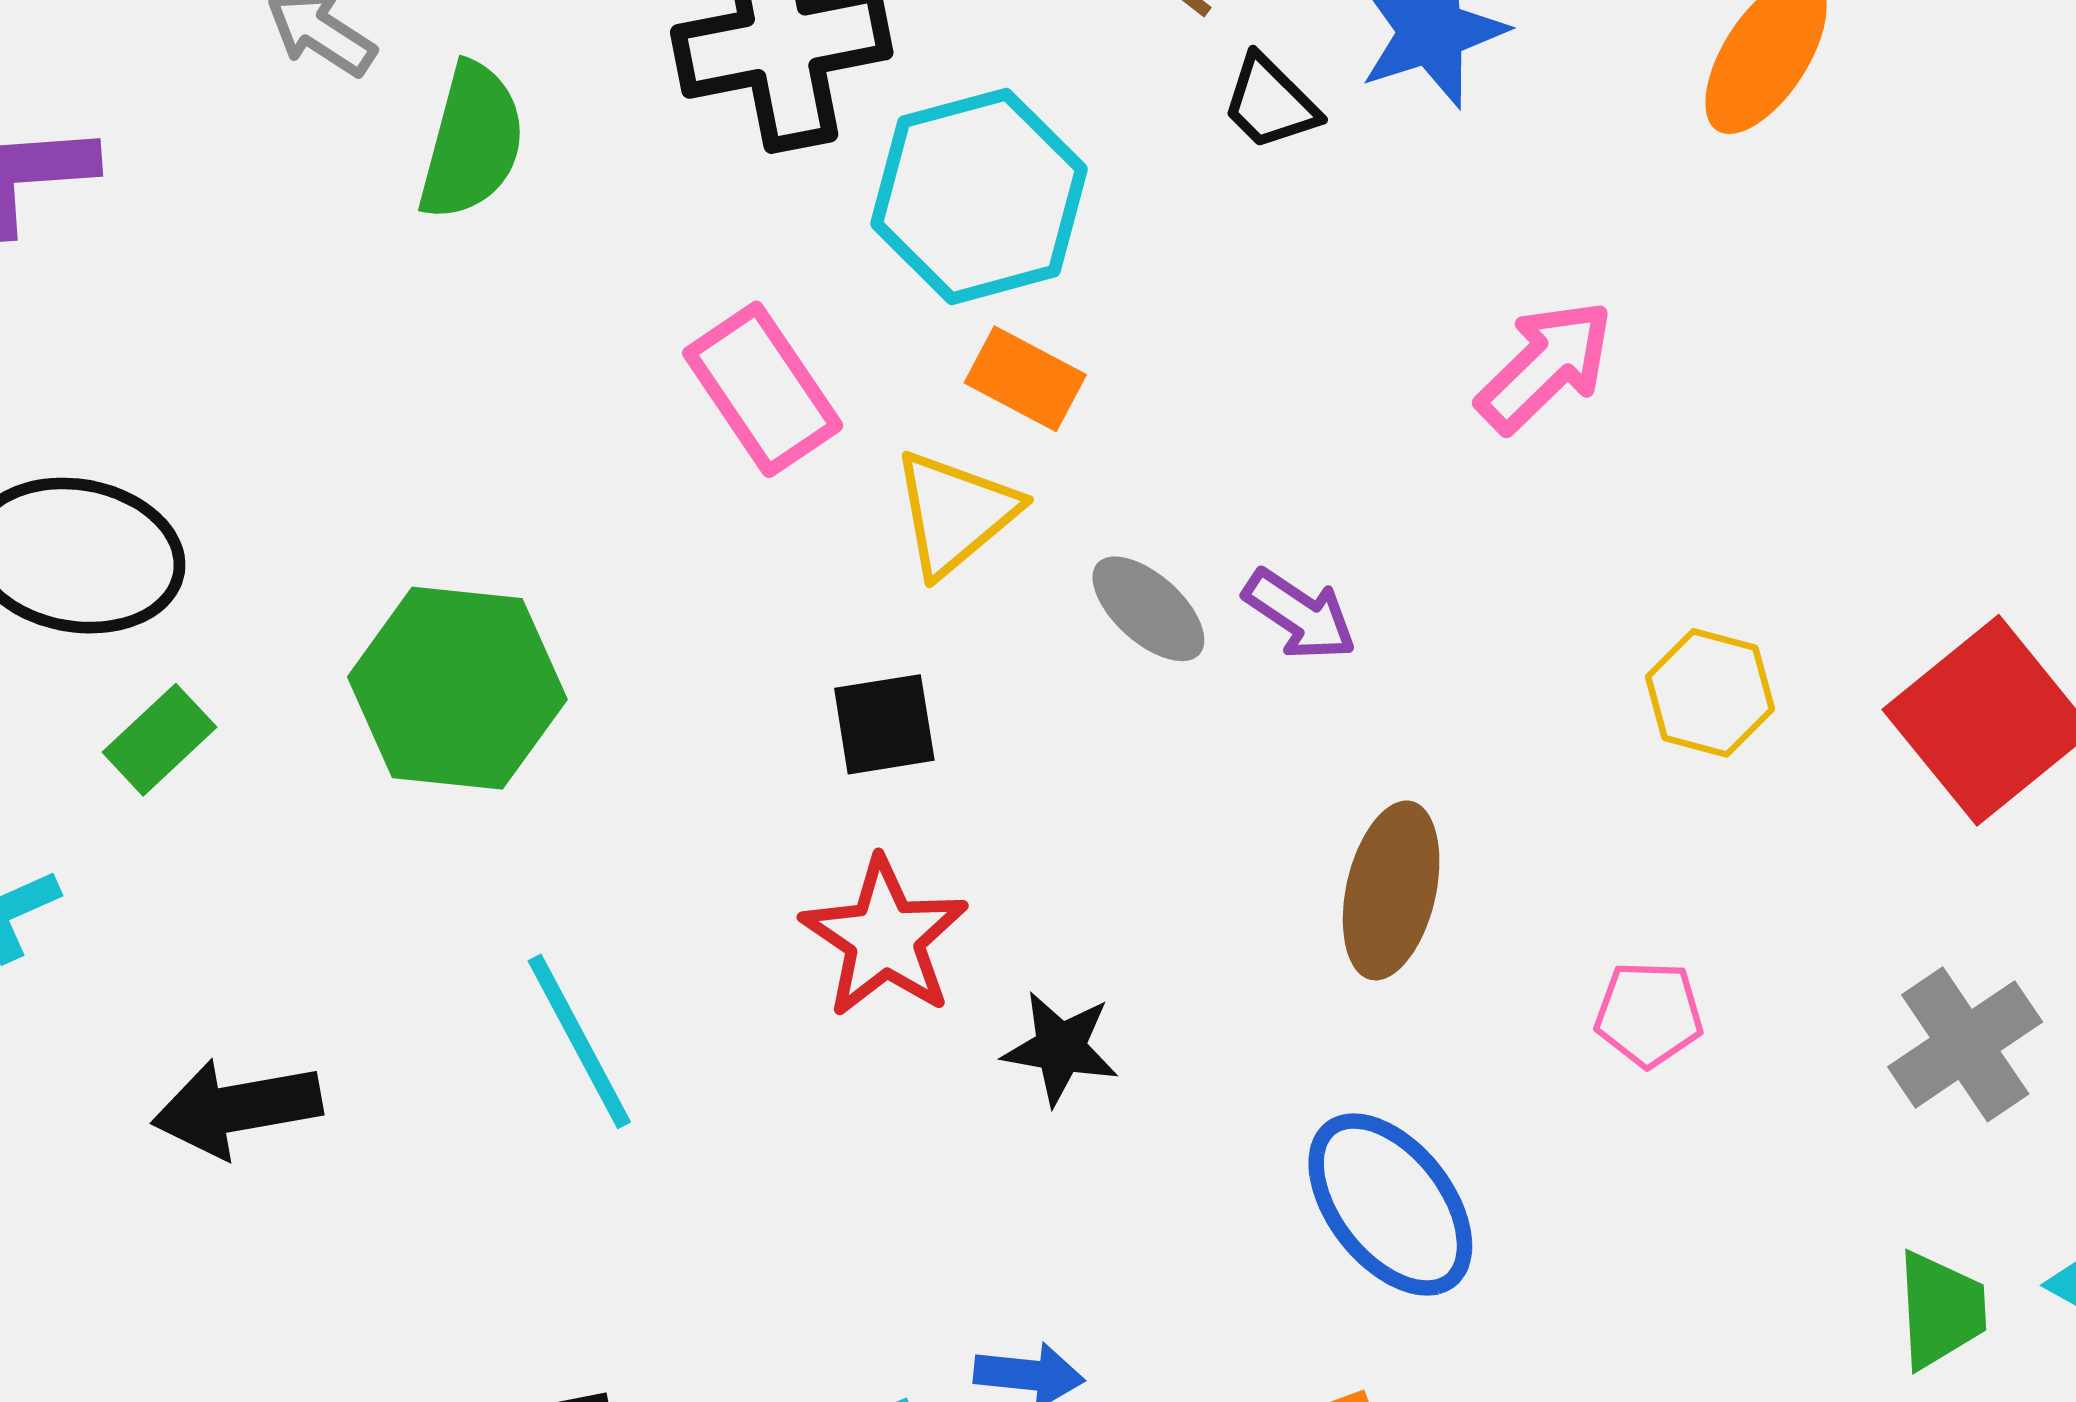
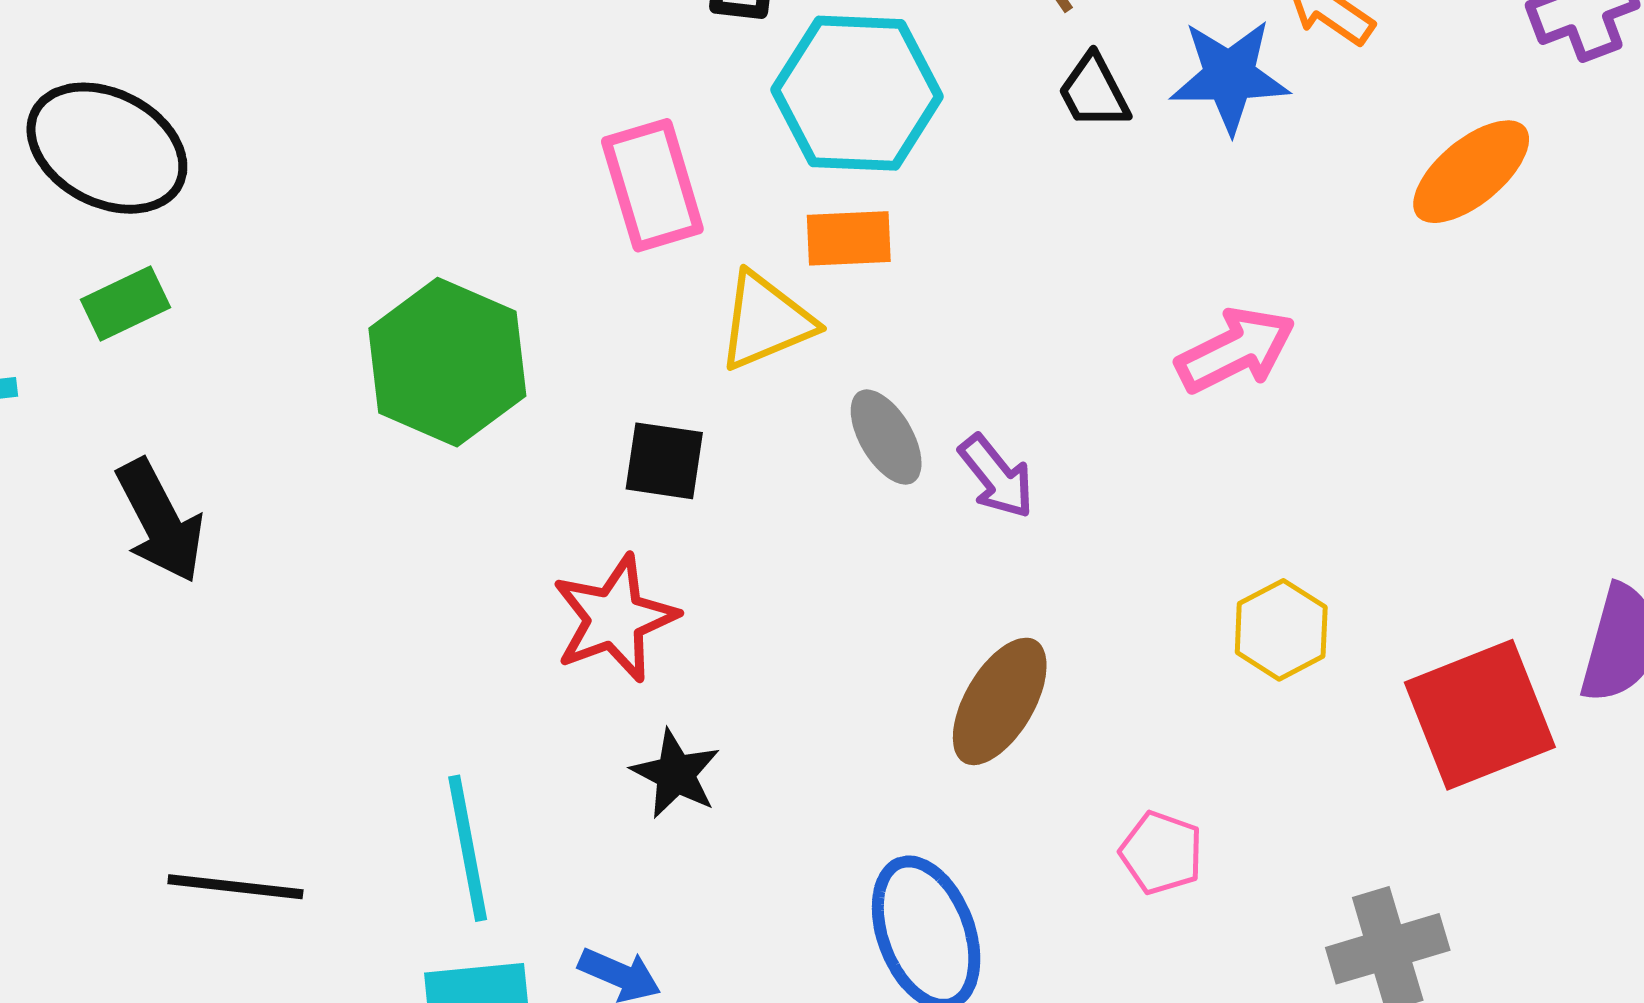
orange rectangle: (1025, 379) -> (849, 238), turned -48
green hexagon: (457, 688) -> (447, 362), moved
cyan line: (579, 1041) -> (468, 848), moved
black star: (1060, 1048) -> (676, 774), moved
black arrow: (237, 1108) -> (160, 521), moved, turned -125

